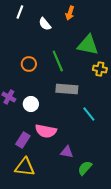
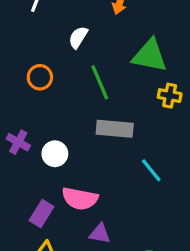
white semicircle: (45, 24) -> (78, 37), moved, turned 72
orange circle: (29, 64) -> (40, 77), moved
purple triangle: (67, 152) -> (100, 234), moved

